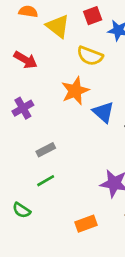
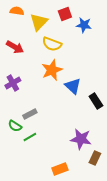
yellow triangle: (58, 26) -> (39, 22), turned 36
yellow semicircle: (90, 56) -> (52, 44), moved
green semicircle: (21, 210) -> (15, 126), moved

